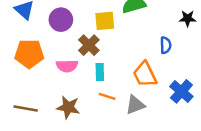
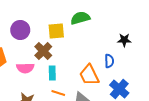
black star: (188, 18) -> (124, 40), moved
blue semicircle: (166, 45) -> (109, 61), moved

